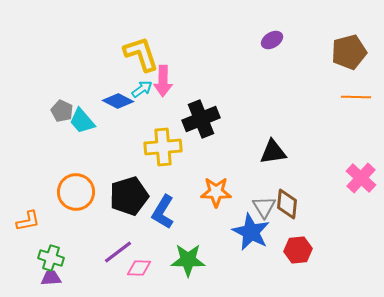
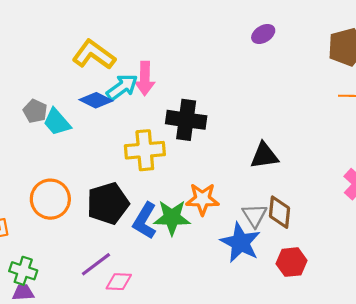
yellow L-shape: (141, 54) -> (94, 55), moved, turned -36
cyan arrow: (142, 89) -> (122, 87), size x1.4
black cross: (201, 119) -> (186, 120), turned 30
green star: (188, 260) -> (172, 218), moved

